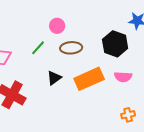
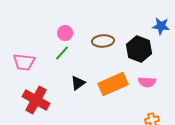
pink circle: (57, 26) -> (65, 33), moved
brown ellipse: (71, 48) -> (103, 41), moved

